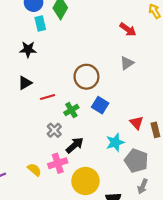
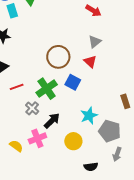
red line: (48, 97) -> (17, 87), moved
green cross: (71, 110) -> (47, 89), size x1.5
red triangle: (137, 123) -> (90, 62), moved
yellow circle: (85, 181) -> (73, 141), moved, size x0.7

